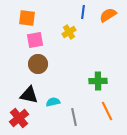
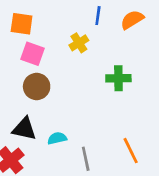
pink square: (35, 40) -> (33, 54), turned 30
green cross: (98, 81) -> (118, 78), moved

